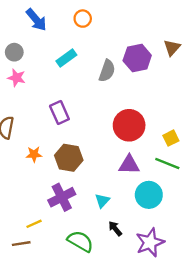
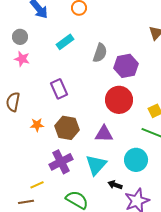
purple hexagon: (137, 58) -> (126, 66), moved
purple triangle: (129, 165) -> (104, 134), moved
cyan triangle: (102, 201) -> (96, 165), size x1.6
black arrow: (115, 228) -> (115, 185), moved, turned -32

